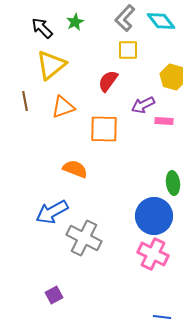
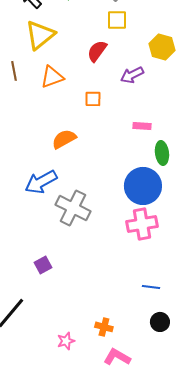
pink rectangle: (164, 121) -> (142, 126), moved
orange square: (104, 129) -> (93, 99), size x0.6
orange semicircle: (75, 169) -> (64, 139), turned -50
pink cross: (153, 254) -> (142, 224), turned -36

